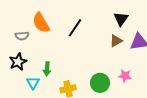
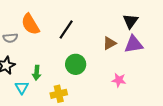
black triangle: (121, 19) -> (130, 21), moved
green circle: (100, 83) -> (76, 64), moved

